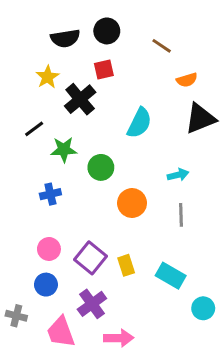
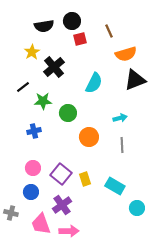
brown line: (162, 46) -> (109, 31), turned 32
red square: (104, 70) -> (80, 39), moved
orange semicircle: (187, 80) -> (126, 54), size x1.5
pink arrow: (119, 338) -> (69, 231), moved

